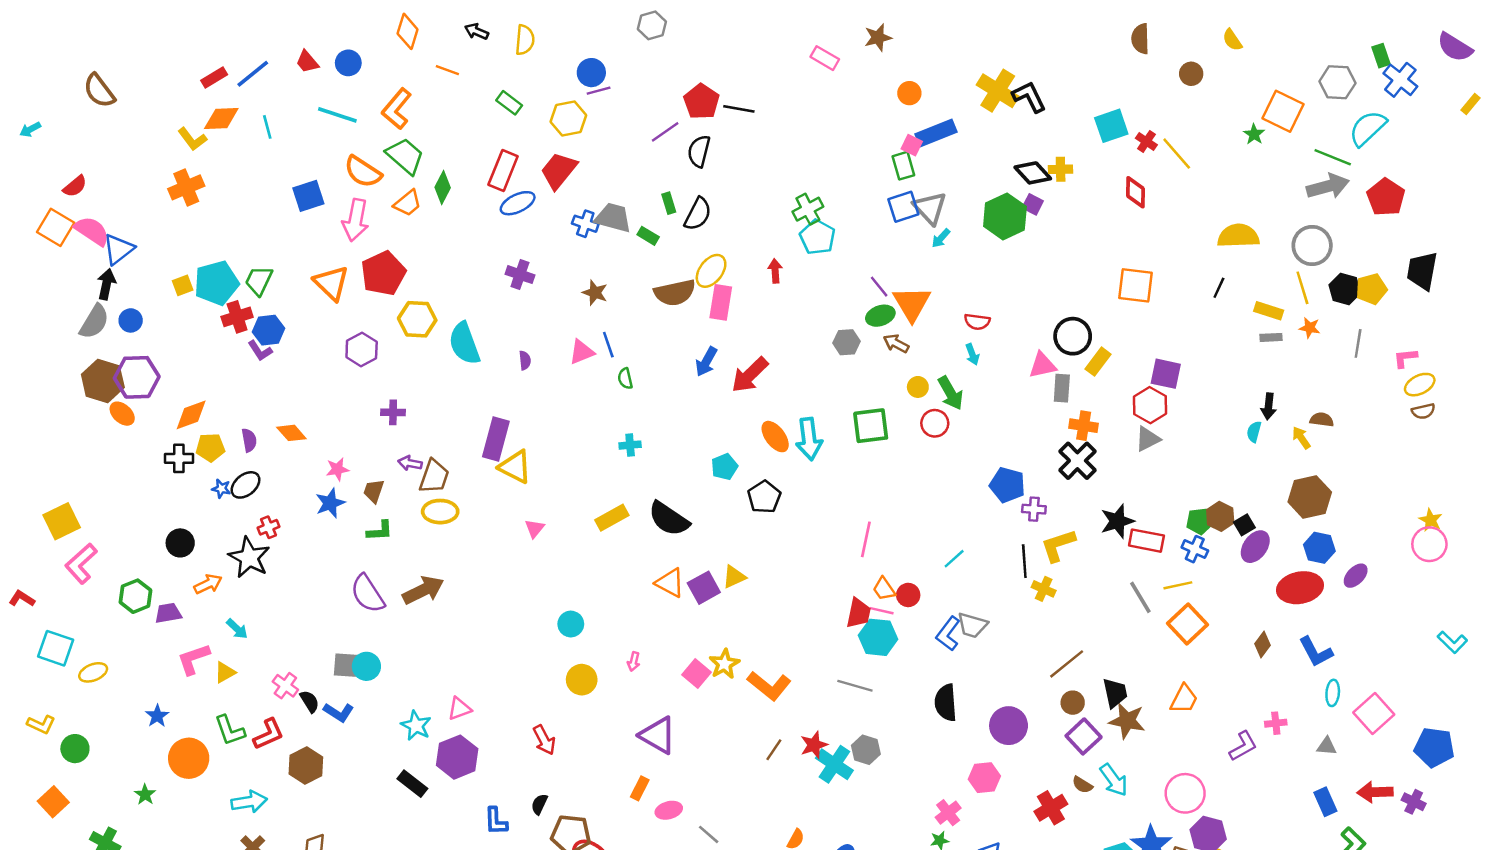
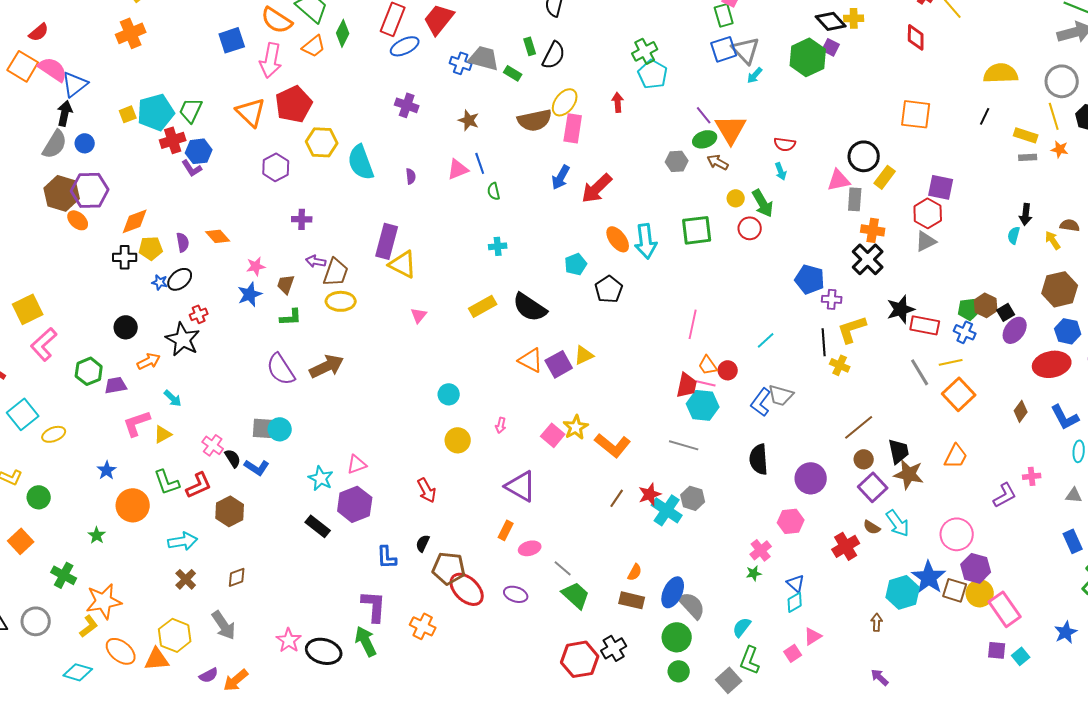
cyan square: (56, 648) -> (23, 414), turned 32

